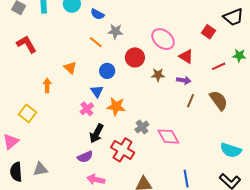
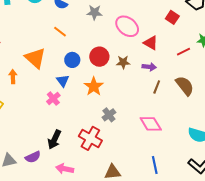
gray star: (115, 31) -> (94, 12), moved
red circle: (135, 57) -> (99, 57), moved
orange triangle: (70, 68) -> (35, 58), size x1.6
orange star: (116, 106) -> (94, 86), moved, turned 30
black arrow: (96, 133) -> (54, 140), moved
pink diamond: (168, 137) -> (151, 124), moved
purple semicircle: (85, 157) -> (33, 157), moved

